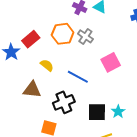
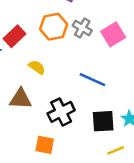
pink square: (111, 62) -> (113, 34), moved
blue line: (78, 77) -> (92, 80), moved

